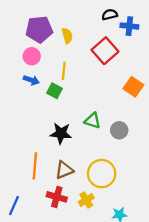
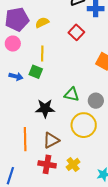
yellow semicircle: (67, 36) -> (42, 22), turned -96
red square: (105, 51) -> (76, 32), size x0.7
blue arrow: (31, 80) -> (16, 76), moved
yellow circle: (102, 174) -> (84, 125), moved

